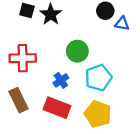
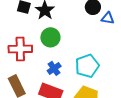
green circle: (77, 51) -> (50, 37), moved

